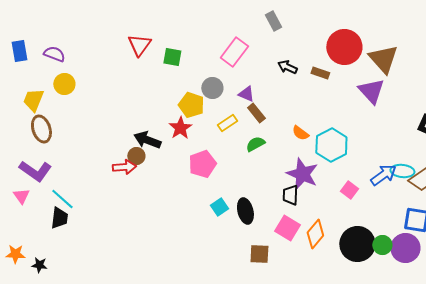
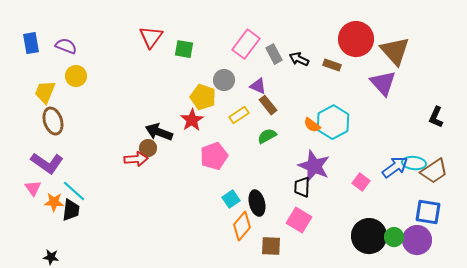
gray rectangle: (273, 21) -> (274, 54), moved
cyan hexagon: (331, 145) -> (333, 122), moved
orange diamond: (315, 234) -> (242, 226), moved
orange star: (15, 254) -> (54, 202), moved

